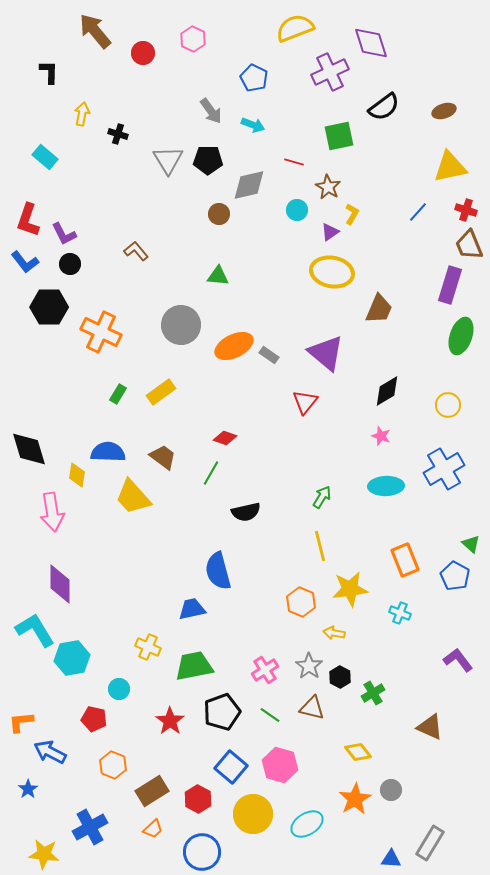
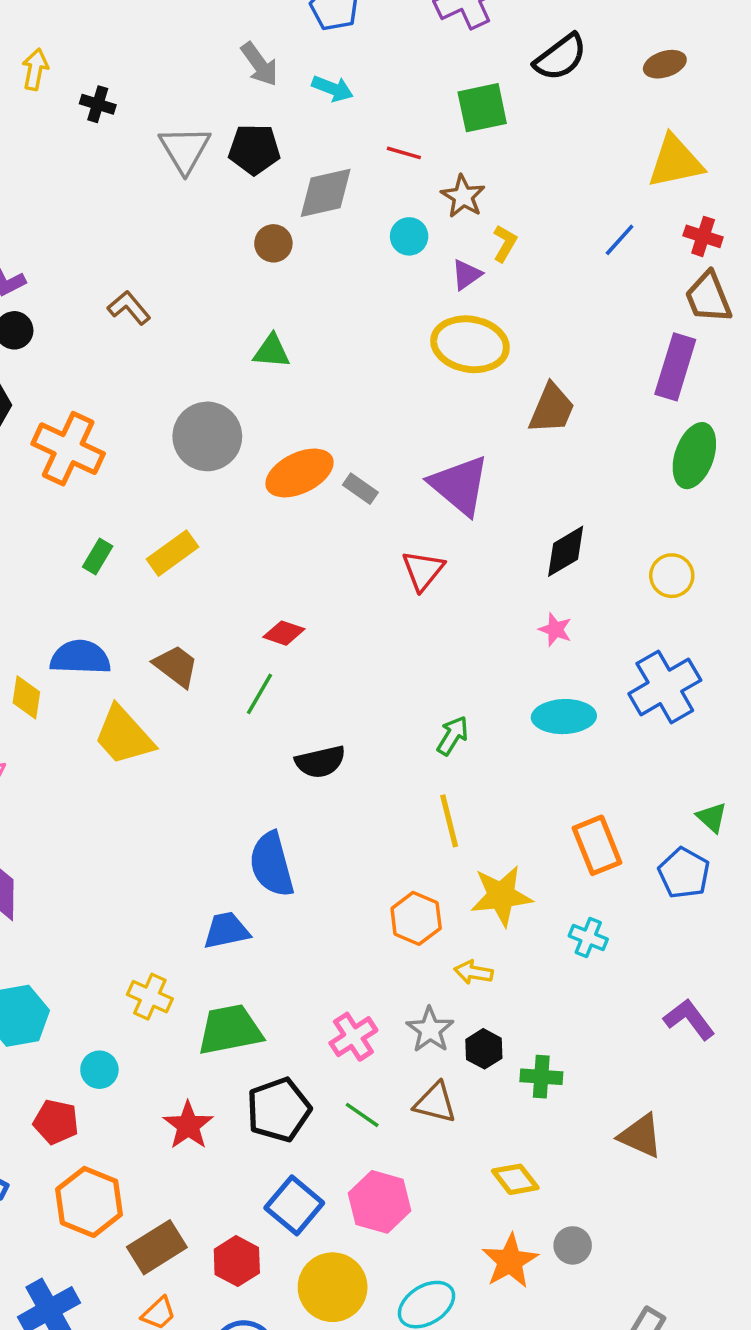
green cross: (373, 693) -> (541, 1077), turned 35
orange hexagon: (113, 765) -> (89, 1202), size x1.4

